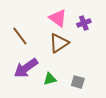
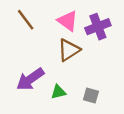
purple cross: (84, 23) -> (98, 27), size x1.5
brown line: (20, 36) -> (26, 20), moved

